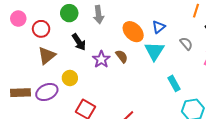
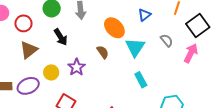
blue triangle: (159, 27) -> (144, 15), moved
purple star: (101, 59) -> (77, 67), moved
cyan rectangle: (174, 83) -> (141, 80), moved

